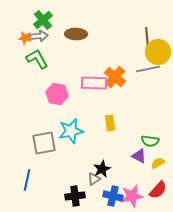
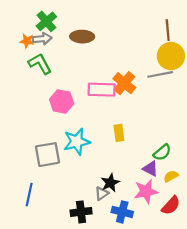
brown line: (147, 37) -> (168, 30), moved
green semicircle: (150, 141) -> (162, 152), turned -48
pink star: (132, 196) -> (146, 191), moved

